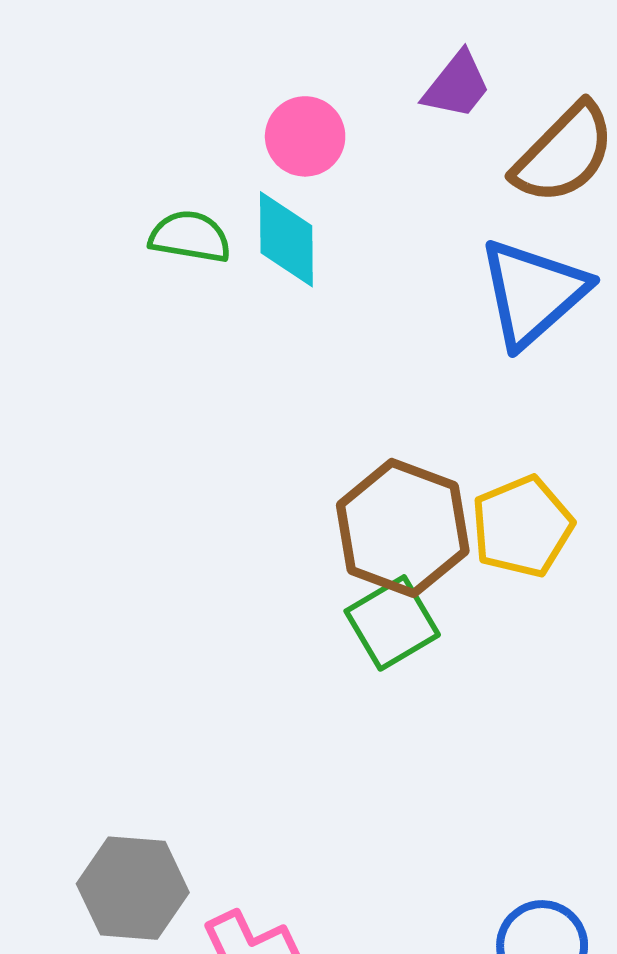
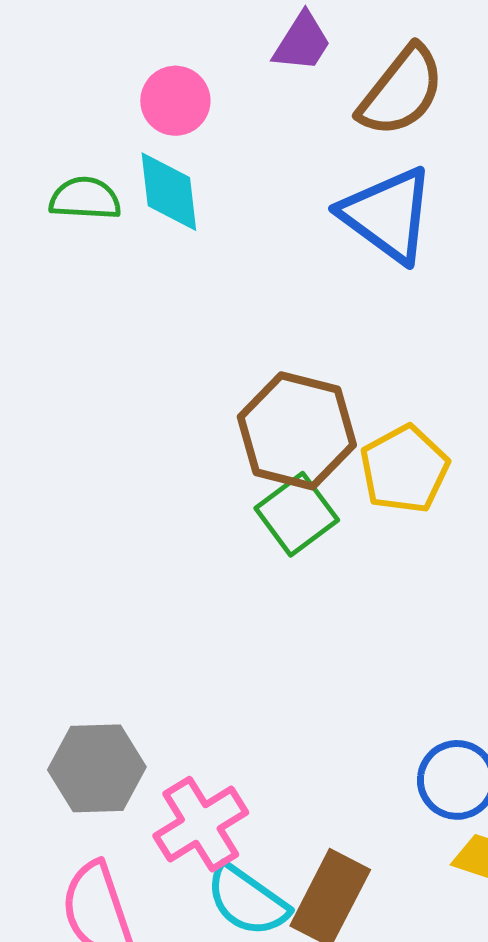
blue triangle: (533, 293) -> (387, 215), turned -36
yellow pentagon: (522, 527) -> (404, 469), moved

